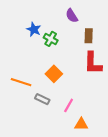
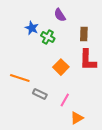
purple semicircle: (72, 16) -> (60, 15), moved
orange square: (54, 74) -> (61, 67), moved
orange triangle: (81, 124) -> (77, 118), turned -32

